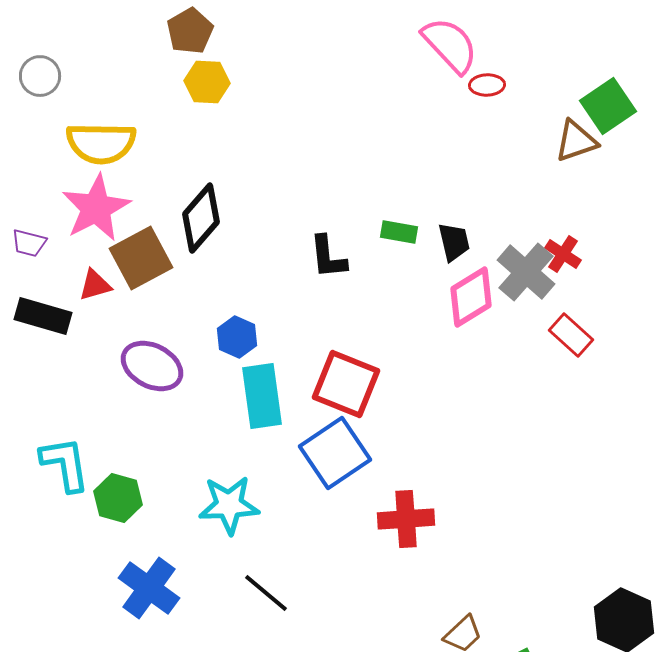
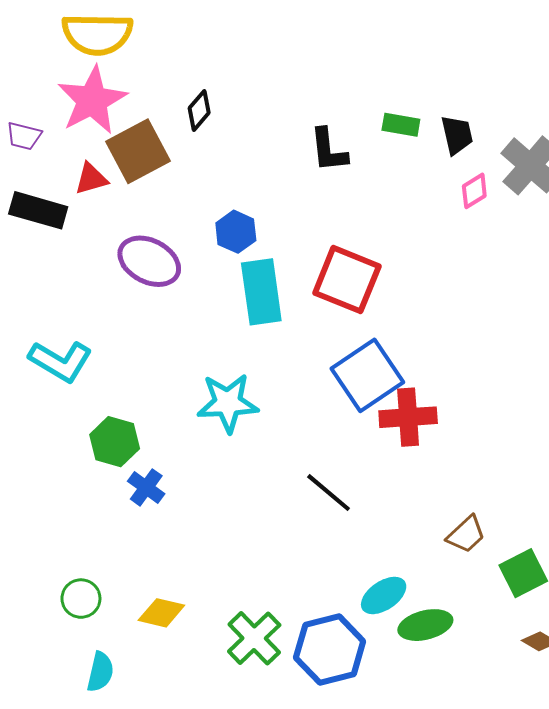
black diamond: (201, 218) -> (199, 110), size x0.6
pink diamond: (471, 297) -> (474, 191), size x0.6
blue square: (335, 453) -> (367, 375), moved
cyan L-shape: (65, 464) -> (61, 361), turned 130
green hexagon: (118, 498) -> (115, 442), moved
blue cross: (149, 588) -> (146, 487), size x0.6
black line: (266, 593) -> (329, 493), moved

